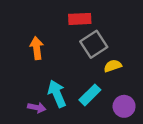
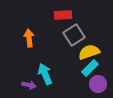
yellow semicircle: (113, 66) -> (89, 52), size x1.5
cyan rectangle: (90, 95) -> (90, 68), moved

